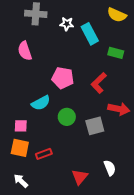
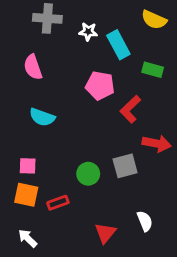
pink pentagon: (63, 78) -> (100, 86), moved
cyan semicircle: (41, 103) -> (42, 117), moved, turned 48
green circle: (67, 117) -> (88, 174), moved

